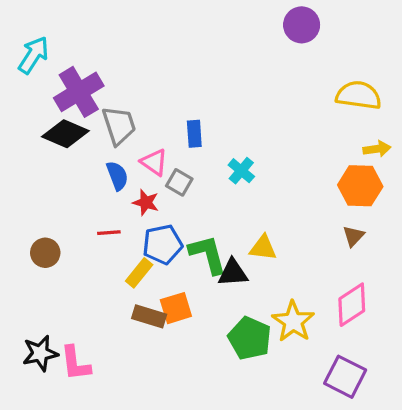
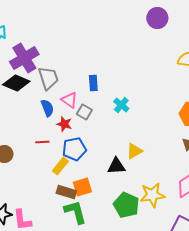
yellow triangle: (263, 248) -> (134, 151), turned -36
green L-shape: (208, 254) -> (75, 212), moved
yellow star: (293, 321) -> (152, 195), turned 30

